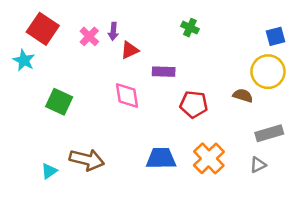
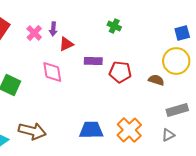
pink diamond: (127, 96) -> (52, 72), moved
red pentagon: (194, 104) -> (120, 72), moved

